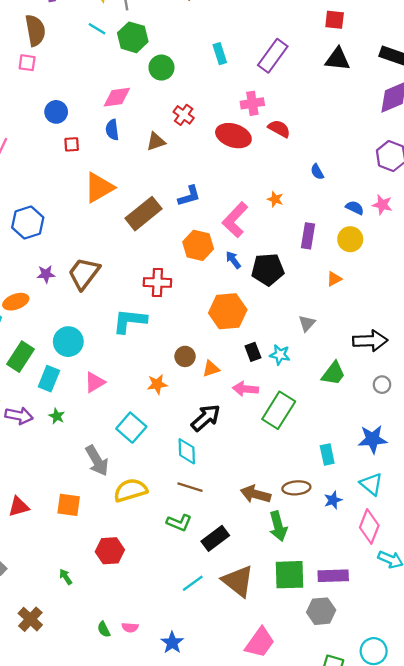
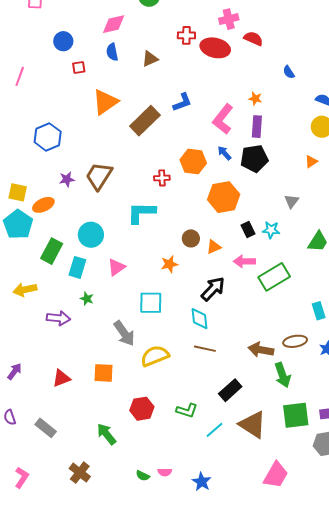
red cross: (184, 115) -> (186, 35), moved, turned -30
purple rectangle: (308, 236) -> (257, 127), moved
orange hexagon: (198, 245) -> (193, 161), moved
red cross: (157, 282) -> (162, 178), size x0.7
green rectangle: (279, 410) -> (274, 277), turned 32
purple arrow: (19, 416) -> (58, 318), moved
cyan square: (131, 428) -> (151, 303), turned -35
green L-shape: (179, 523) -> (187, 410), moved
green arrow: (66, 577) -> (106, 434), size x1.6
green semicircle: (104, 629) -> (143, 476), turned -32

